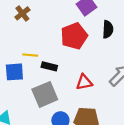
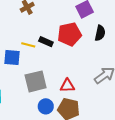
black rectangle: (49, 66) -> (46, 42), moved
red triangle: (84, 82) -> (67, 86), moved

